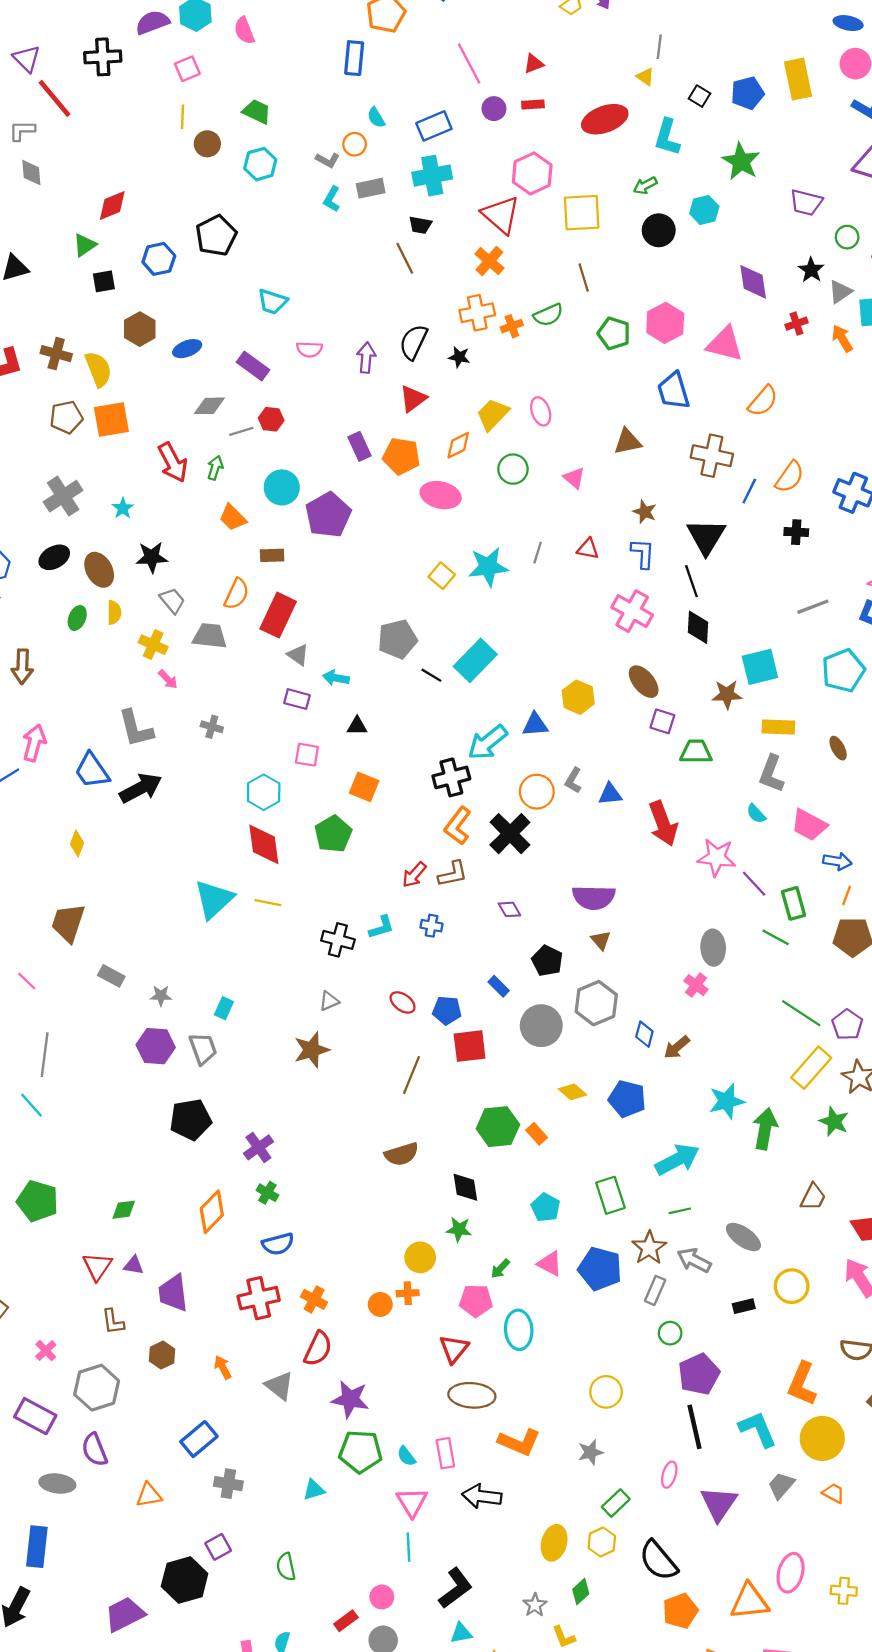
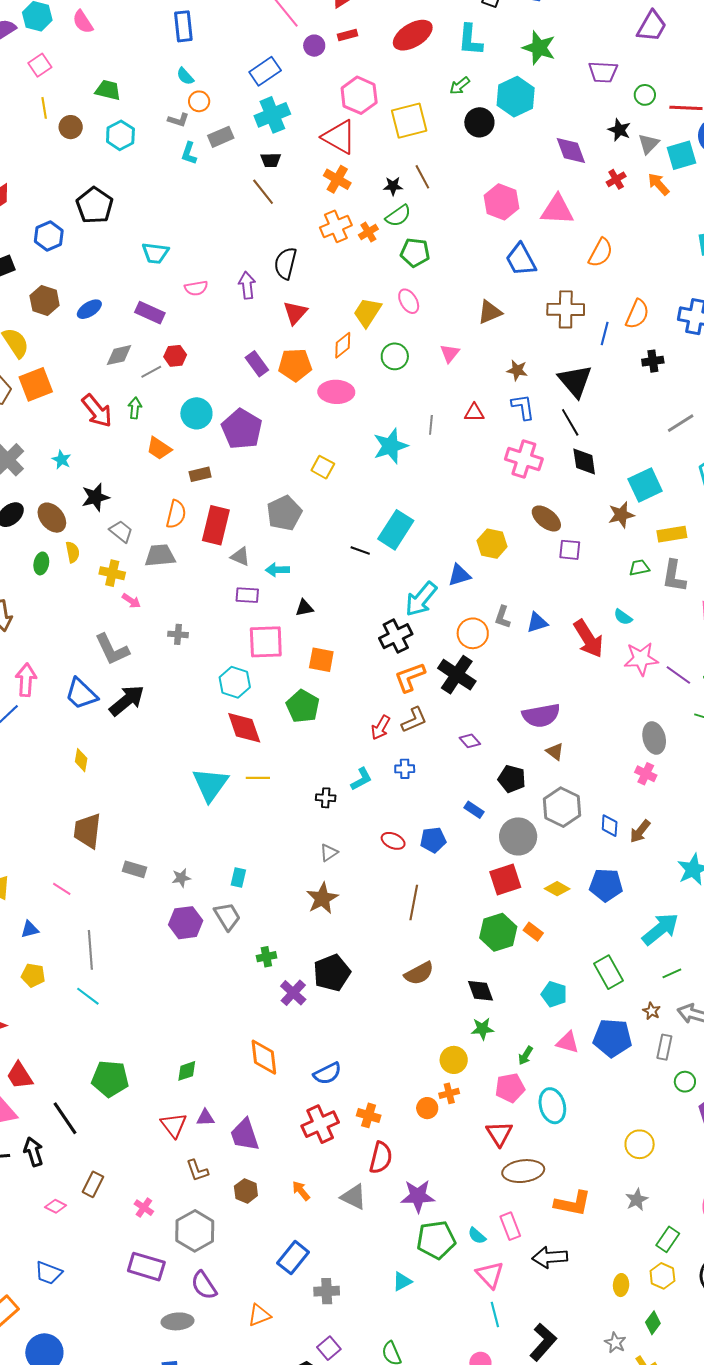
cyan semicircle: (376, 118) -> (185, 76), moved
cyan hexagon: (704, 210) -> (516, 97), size x1.5
green pentagon: (614, 333) -> (415, 253), moved
black star: (459, 357) -> (393, 186), moved
pink triangle: (574, 478) -> (450, 353), turned 40
yellow square: (442, 576) -> (323, 467), moved
gray pentagon: (397, 639) -> (284, 513), moved
green trapezoid: (696, 752) -> (639, 568), moved, size x0.7
pink square: (307, 755) -> (266, 642), size x1.6
cyan semicircle: (756, 814) -> (623, 617), moved
orange L-shape: (458, 826) -> (410, 677), turned 44
black cross: (338, 940) -> (326, 798), size x0.7
red square: (470, 1046) -> (505, 880), moved
black pentagon: (191, 1120) -> (332, 973), moved
green cross: (267, 1193) -> (266, 957), moved, turned -30
orange diamond: (212, 1212) -> (264, 1057), turned -39
brown star: (649, 1248) -> (652, 1011), size x0.6
yellow ellipse: (554, 1543) -> (621, 1285), size x0.7

